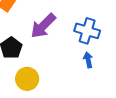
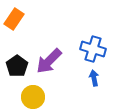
purple arrow: (43, 26) -> (49, 61), moved

